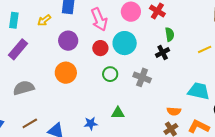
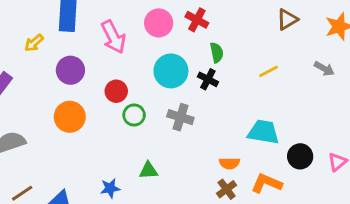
cyan circle: (125, 43) -> (171, 71), moved
red circle: (100, 48) -> (116, 91), moved
black cross: (163, 52) -> (208, 79), turned -32

